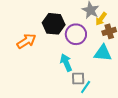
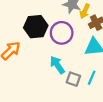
gray square: (78, 78) -> (73, 79), turned 32
cyan line: (86, 87) -> (92, 78), moved

